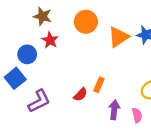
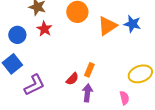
blue circle: (27, 54) -> (17, 35), moved
purple arrow: (114, 110) -> (87, 93), moved

